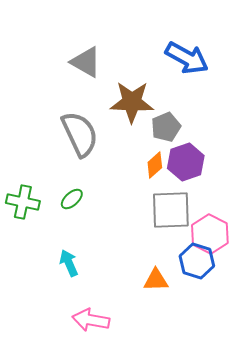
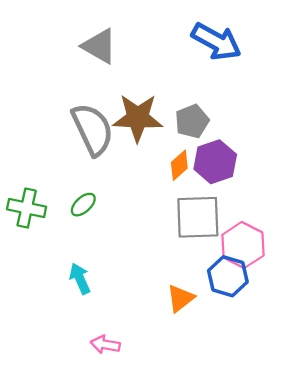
brown star: (132, 102) -> (138, 118), moved
orange triangle: (156, 280) -> (180, 298), turned -36
pink arrow: (91, 320) -> (105, 345), size x0.7

